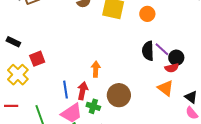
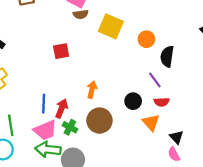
black semicircle: (148, 51) -> (167, 56), moved
black circle: (176, 58) -> (133, 101), moved
red square: (37, 59) -> (61, 51), moved
orange arrow: (96, 69) -> (92, 90), moved

